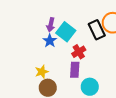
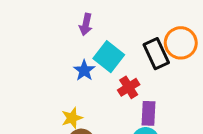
purple arrow: (51, 25) -> (86, 25), moved
purple rectangle: (75, 70) -> (149, 113), moved

